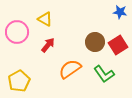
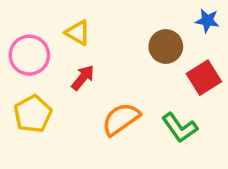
brown circle: (95, 42) -> (166, 46), moved
yellow pentagon: (19, 81) -> (33, 114), moved

